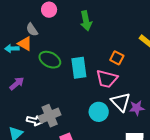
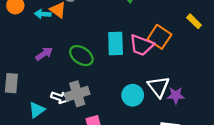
orange square: (117, 58) -> (159, 37), size x1.5
green ellipse: (50, 60) -> (81, 56), moved
pink trapezoid: (107, 79) -> (142, 45), moved

